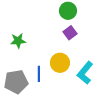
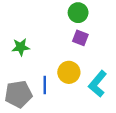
purple square: (70, 33) -> (80, 38), turned -32

